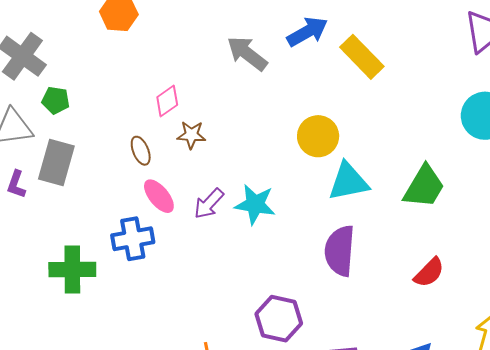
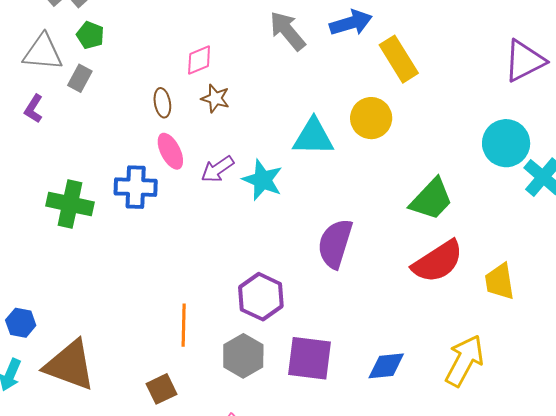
yellow circle: (318, 136) -> (371, 118), moved
gray rectangle: (56, 162) -> (80, 78), moved, size x0.6
cyan triangle: (348, 182) -> (313, 137), moved
red semicircle: (429, 273) -> (438, 262), moved, size x1.6

